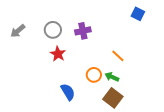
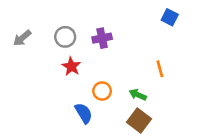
orange line: (118, 56) -> (160, 69), moved, turned 32
orange circle: (94, 75) -> (102, 91), moved

